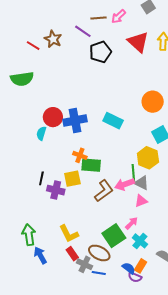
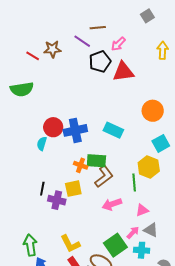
pink arrow: (118, 16) -> (118, 44), moved
brown star: (53, 39) -> (52, 49), turned -30
red triangle: (138, 42) -> (123, 72), moved, turned -50
green rectangle: (91, 165) -> (96, 161), moved
gray triangle: (142, 183) -> (151, 230), moved
pink arrow: (125, 184) -> (112, 204), moved
brown L-shape: (104, 191) -> (104, 176), moved
cyan cross: (140, 241) -> (142, 250), turned -35

